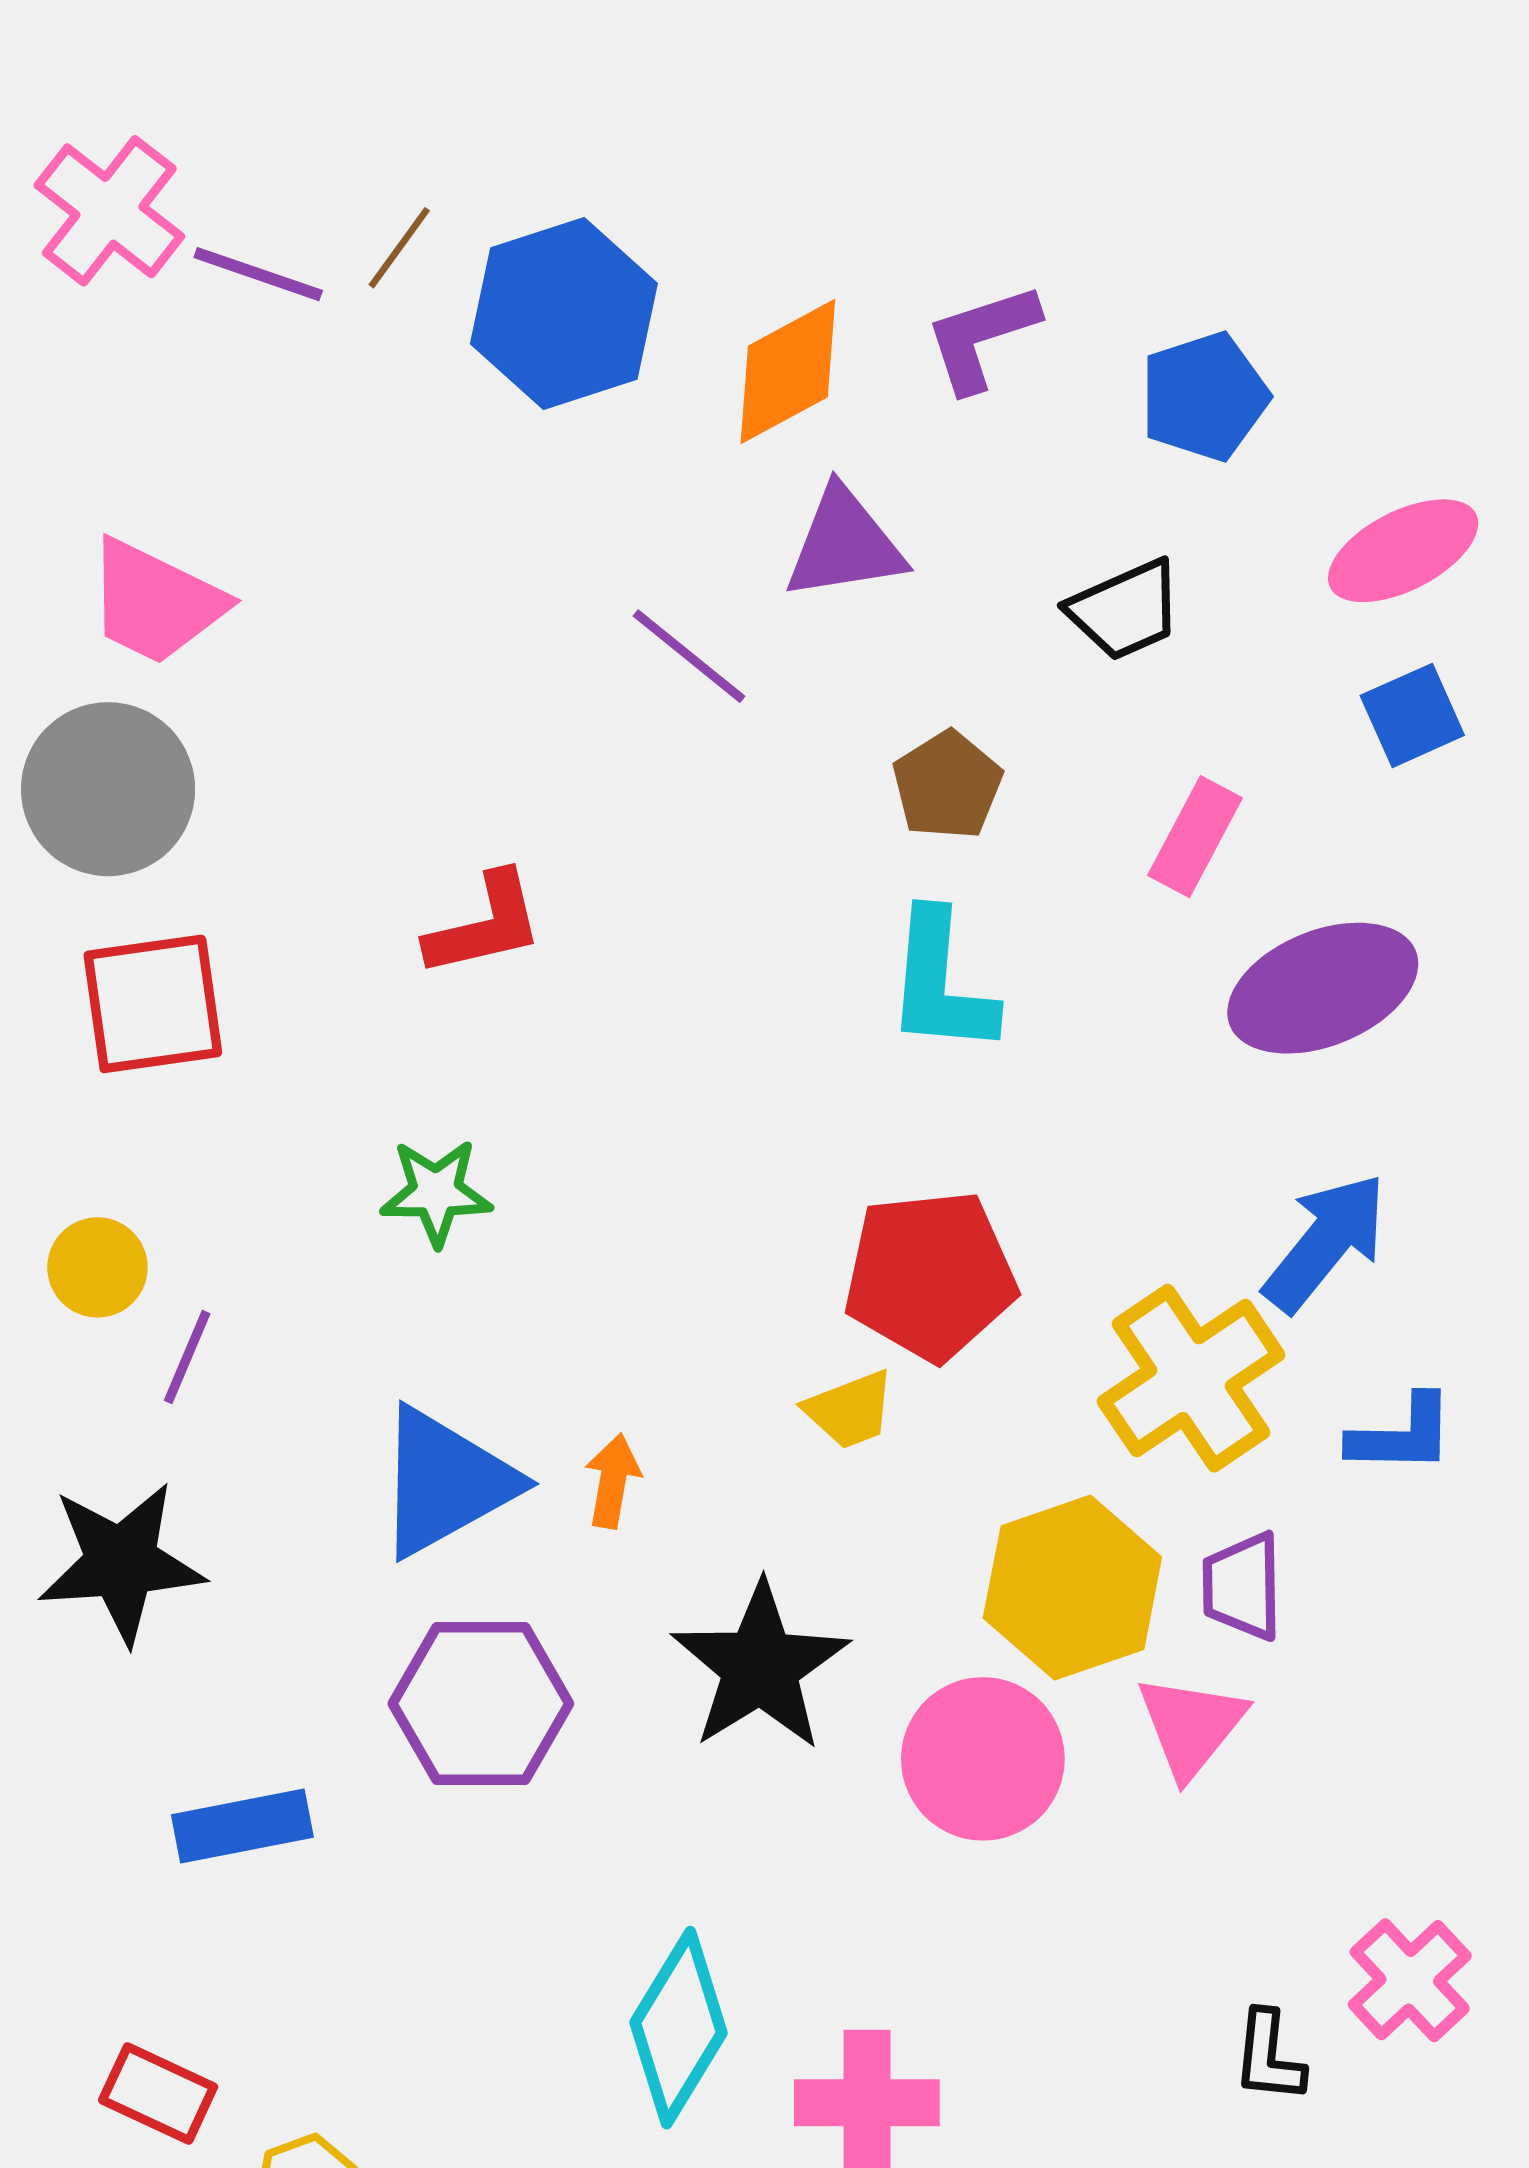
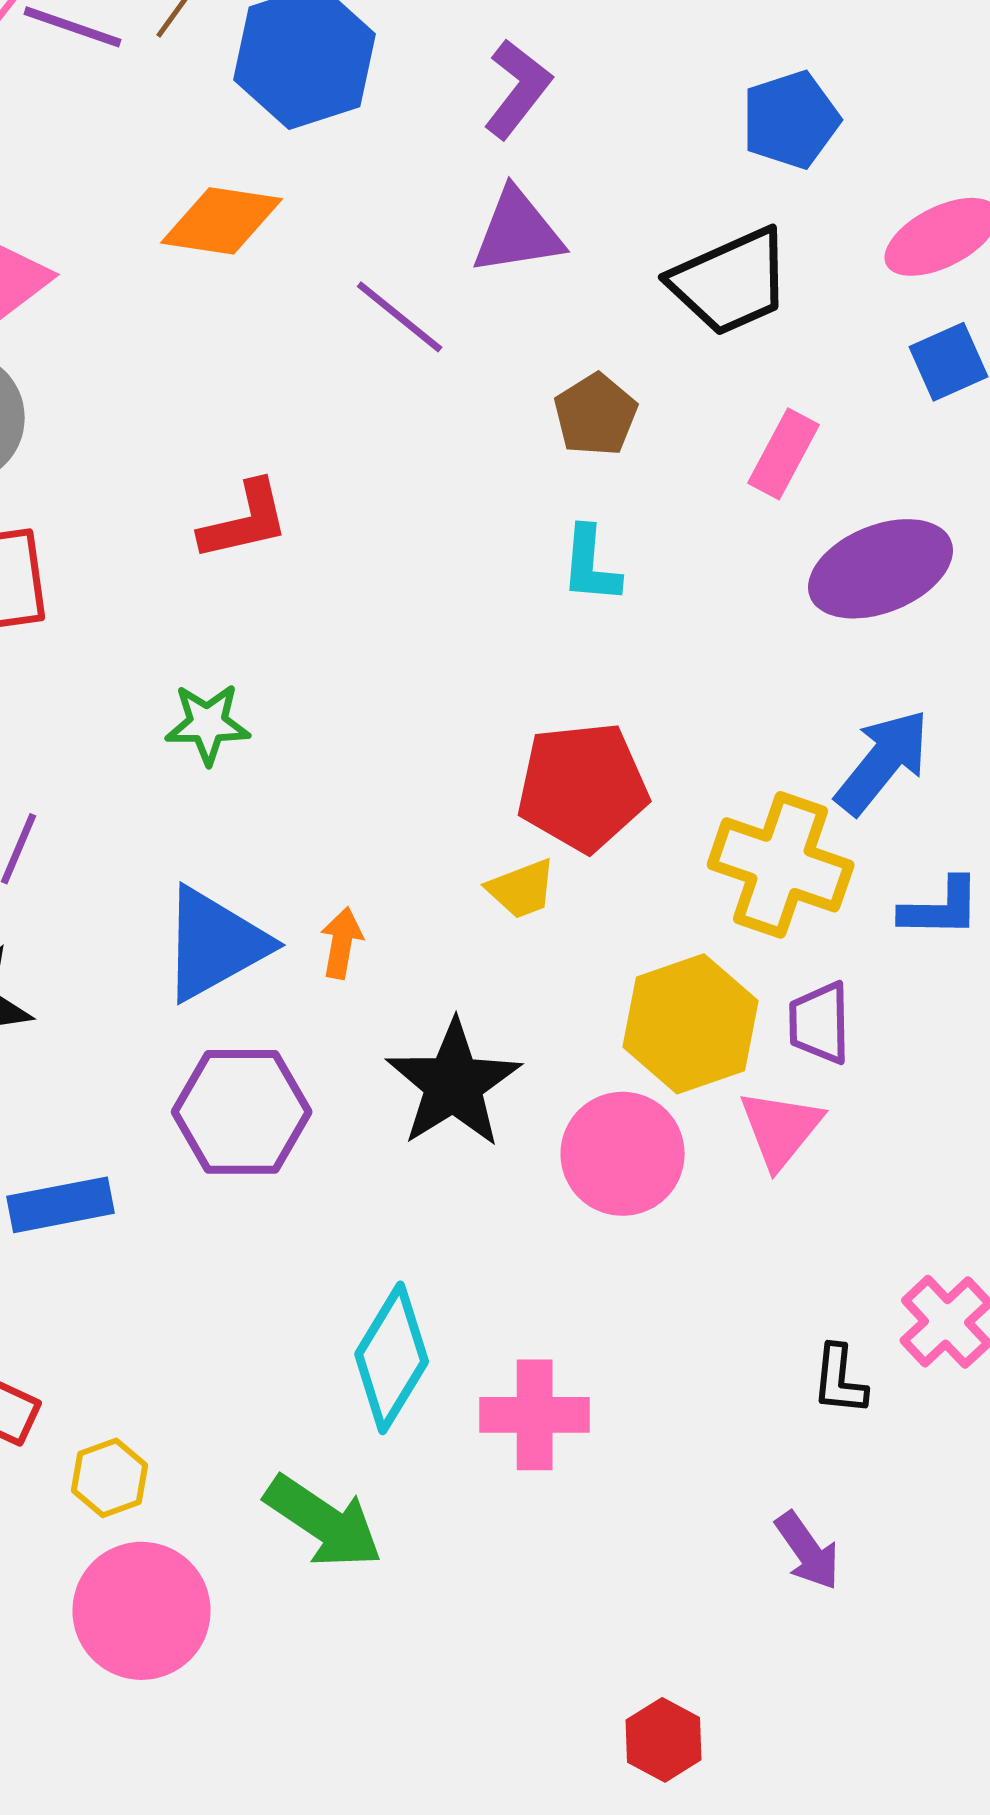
purple L-shape: (982, 337) -> (518, 89), moved, turned 146
orange diamond: (788, 372) -> (222, 221), moved, turned 37
black trapezoid: (1125, 610) -> (731, 282), size x1.4
cyan L-shape: (941, 983) -> (591, 565), size x0.7
yellow cross: (1191, 1378) -> (781, 865), turned -37

